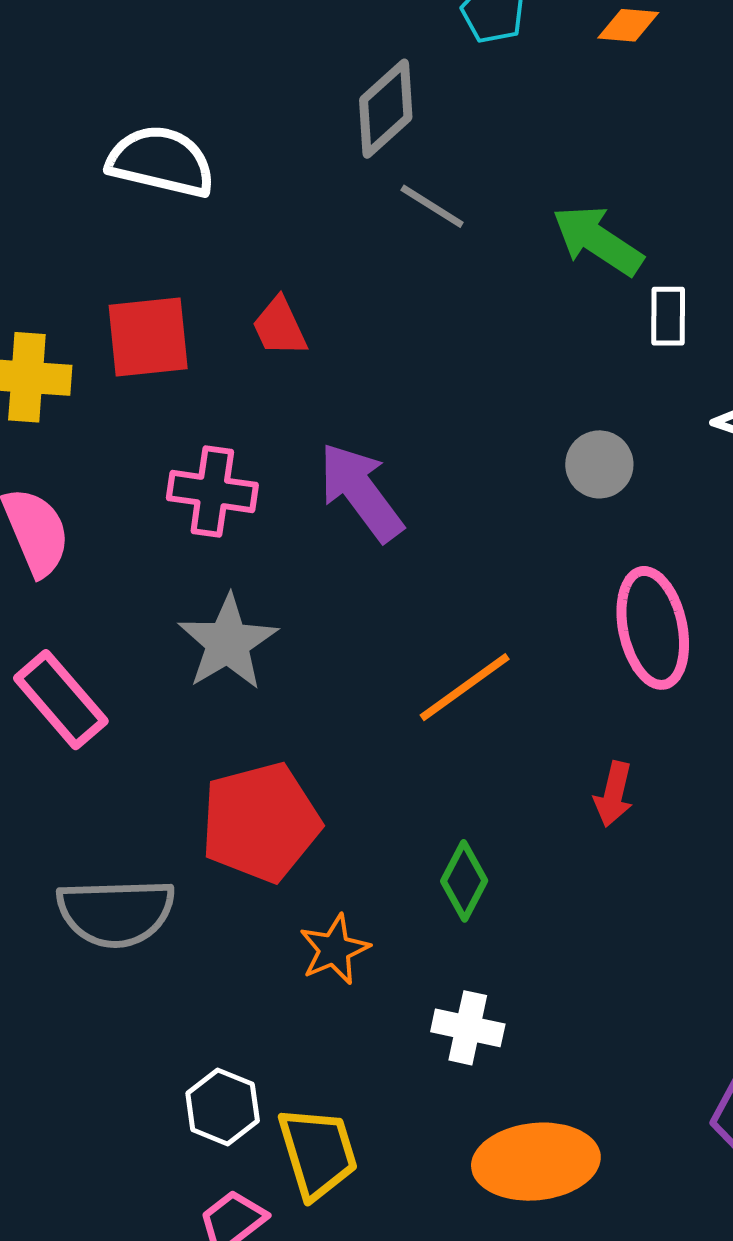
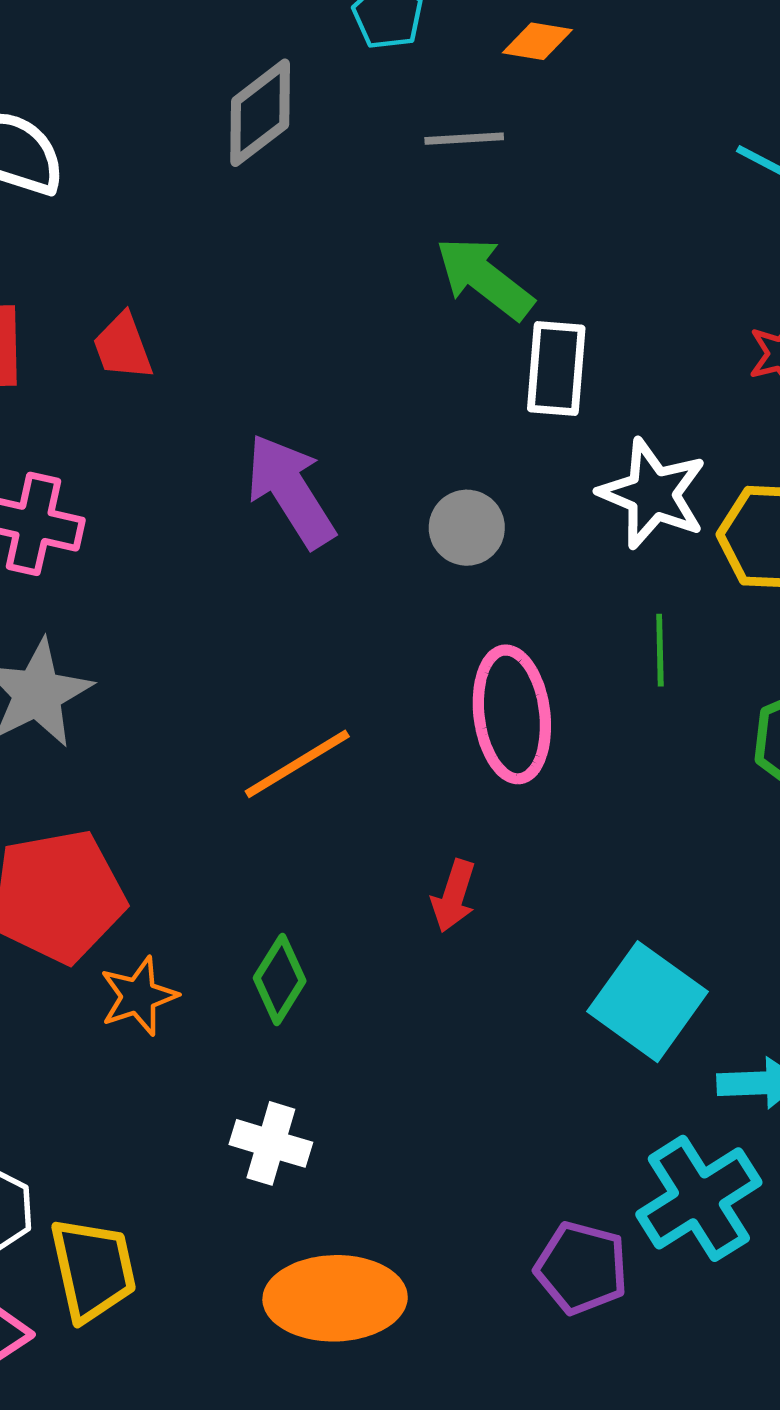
gray line: (432, 206) -> (464, 139), moved, turned -40
white rectangle: (668, 316) -> (556, 369), size x1.4
purple arrow: (361, 492) -> (291, 491), moved
orange star: (334, 949) -> (139, 996), moved

